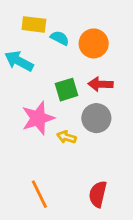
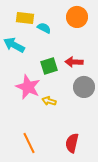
orange circle: (94, 43) -> (77, 17), moved
pink star: (38, 118) -> (28, 87), turned -30
gray circle: (96, 118) -> (84, 87), moved

